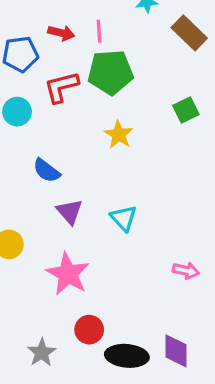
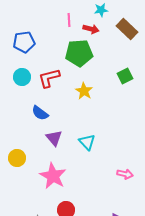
pink line: (99, 31) -> (69, 20), moved
red arrow: (61, 33) -> (91, 29), moved
red L-shape: (61, 87) -> (49, 78), moved

